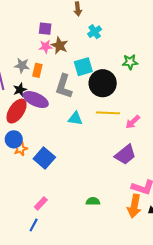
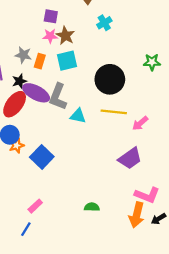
green star: (130, 62) -> (152, 62), moved
cyan square: (83, 67) -> (67, 61), moved
gray L-shape: (64, 86) -> (58, 97), moved

